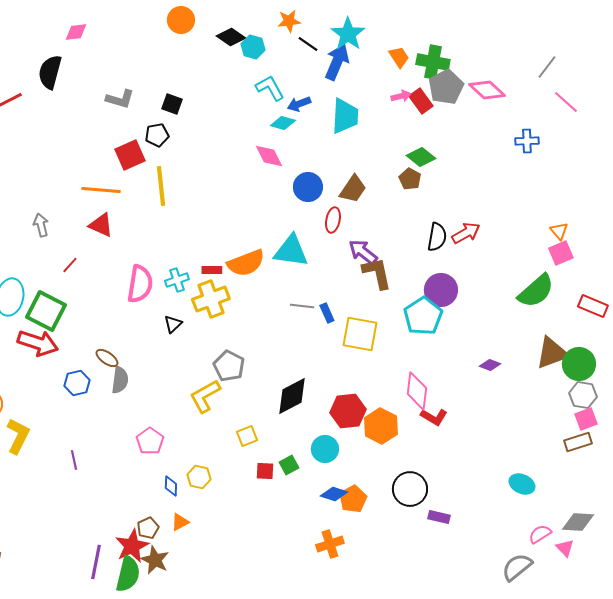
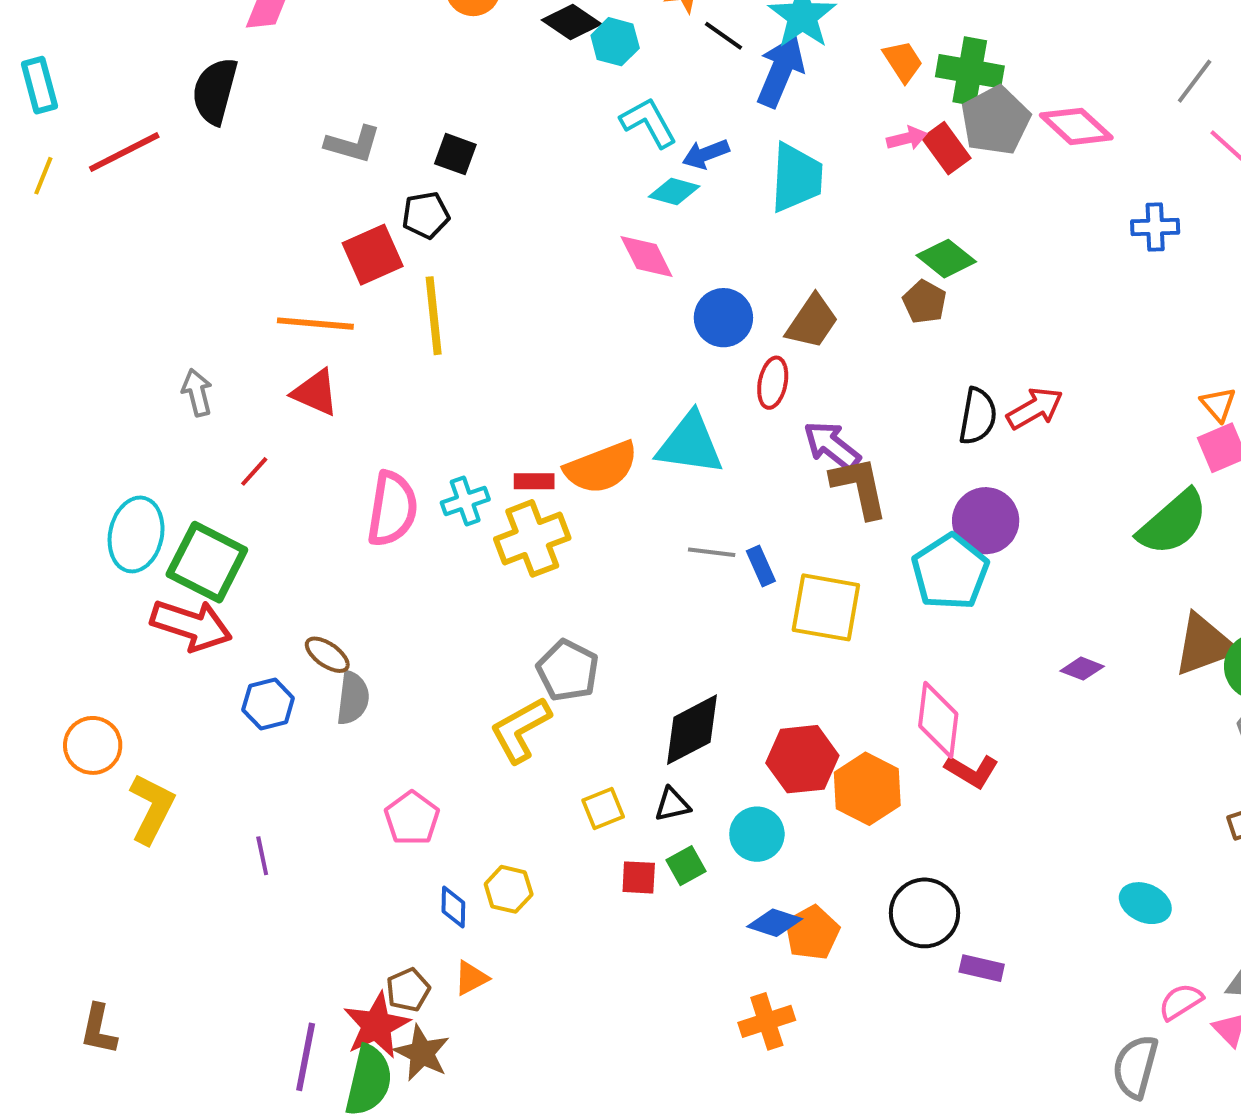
black triangle: (173, 324) -> (672, 805), moved, turned 30
gray semicircle: (517, 567) -> (1135, 1067), turned -36

